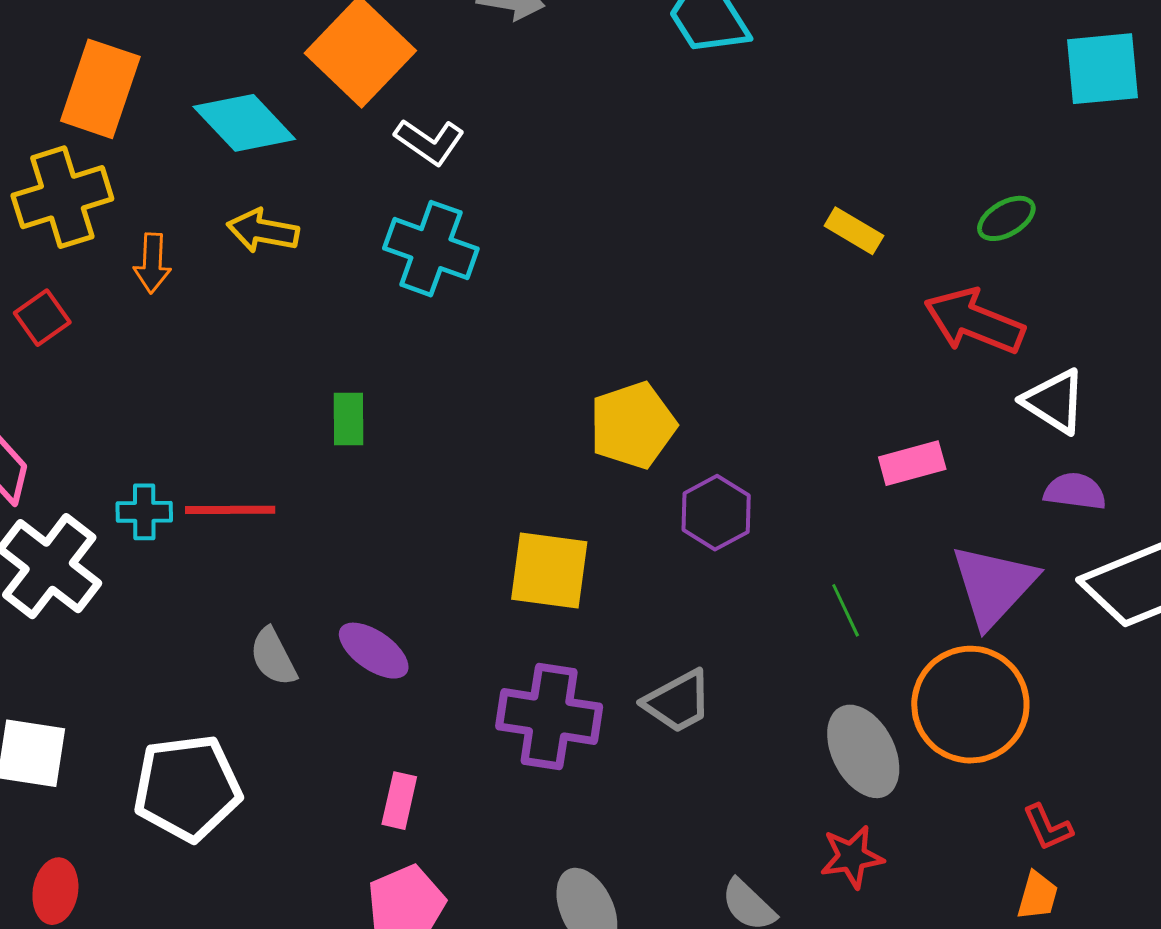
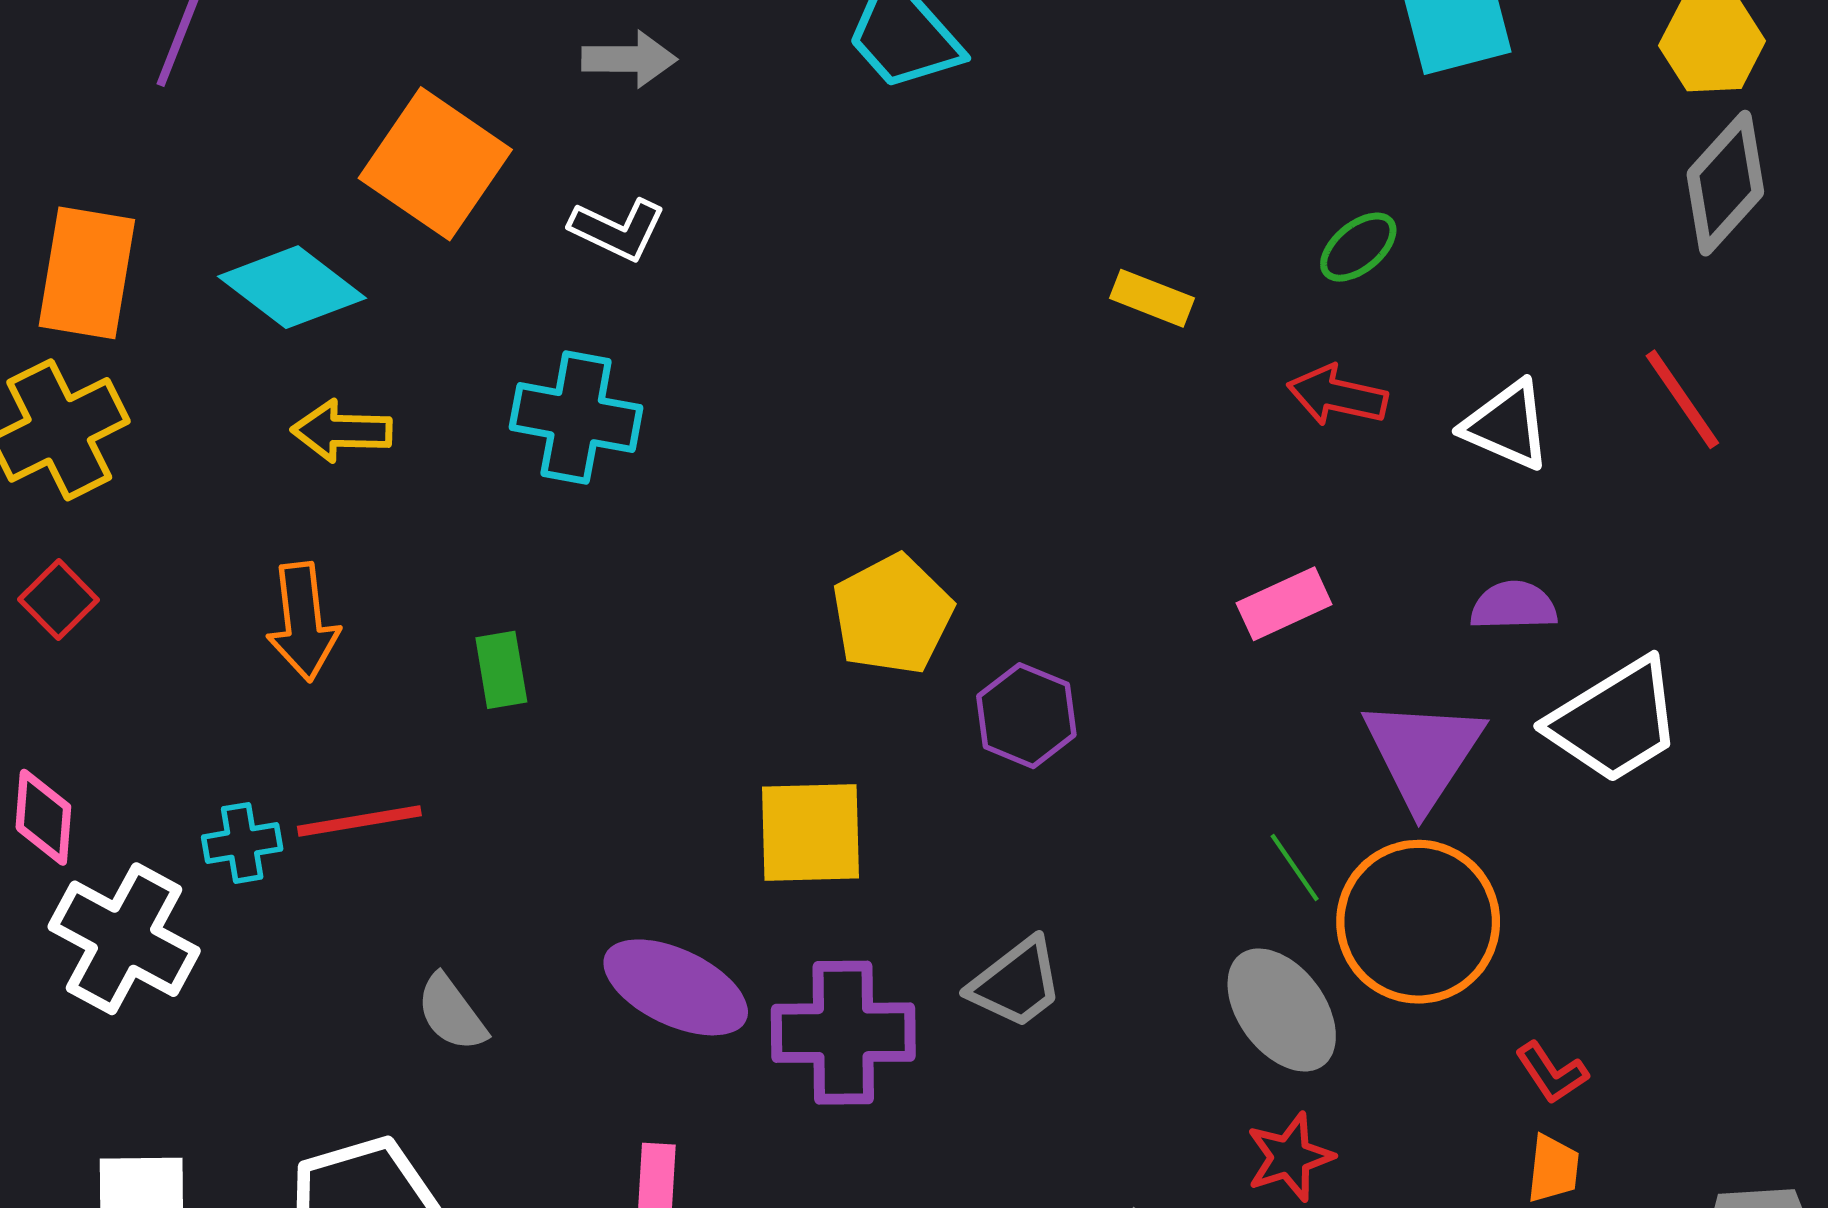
white L-shape: (429, 142) -> (618, 229), moved
orange arrow: (152, 263) -> (303, 622), moved, size x1.4
red arrow: (974, 321) -> (1337, 395), size x0.7
white triangle: (1054, 401) -> (1507, 425), moved
green line: (846, 610) -> (1295, 868), moved
purple ellipse: (374, 651) -> (676, 987), moved, size x1.4

